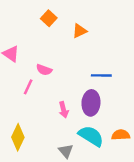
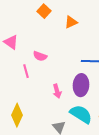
pink line: (28, 87) -> (26, 71), turned -40

